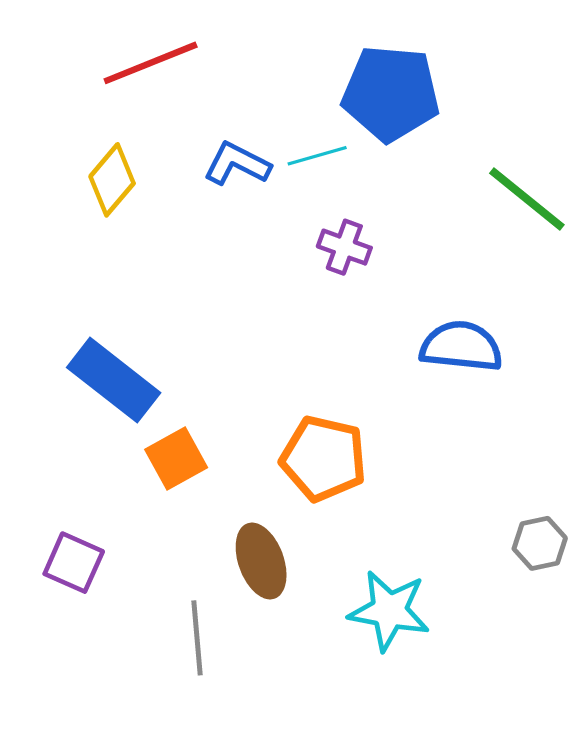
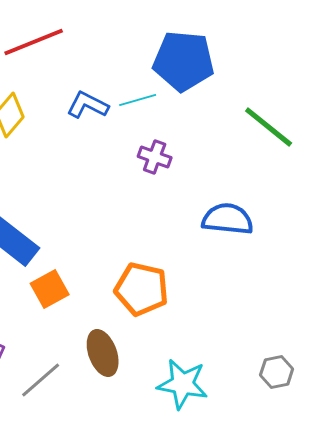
gray hexagon: (540, 543) -> (277, 372), moved
gray line: (197, 638) -> (41, 380), moved, turned 54

